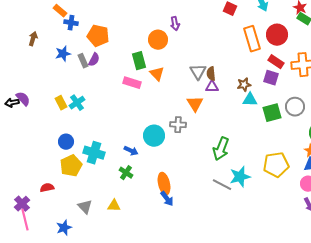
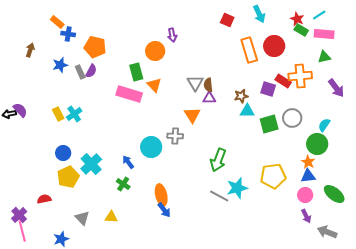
red rectangle: (276, 62) -> (283, 81), moved
pink rectangle: (132, 83) -> (129, 94), size x1.4
blue arrow: (131, 151) -> (128, 162), turned -152
cyan cross: (94, 153) -> (91, 164), turned 30

